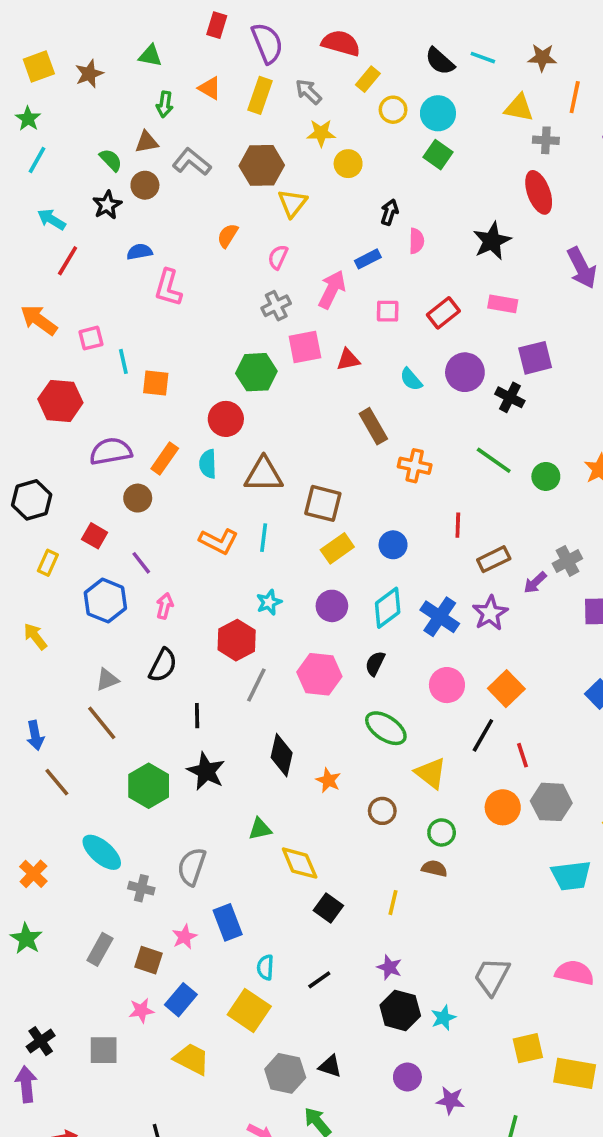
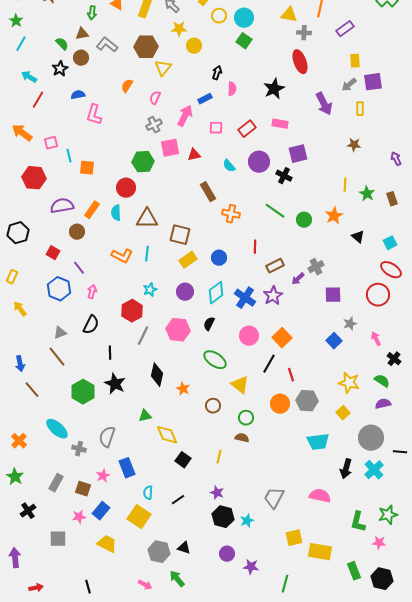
yellow rectangle: (48, 563) -> (12, 277), moved
black cross: (41, 1041) -> (28, 511), moved

